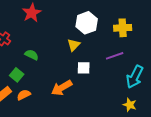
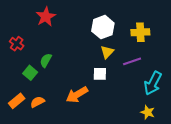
yellow triangle: (74, 45) -> (107, 52), moved
green semicircle: (32, 55) -> (46, 60), turned -88
green square: (17, 75) -> (30, 73), moved

